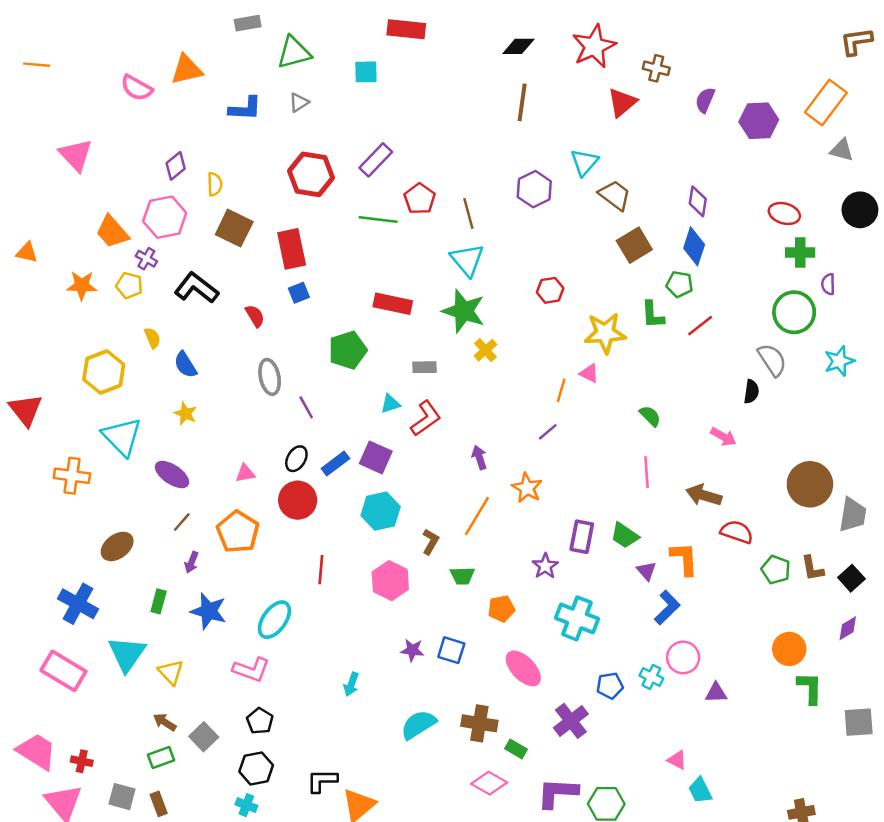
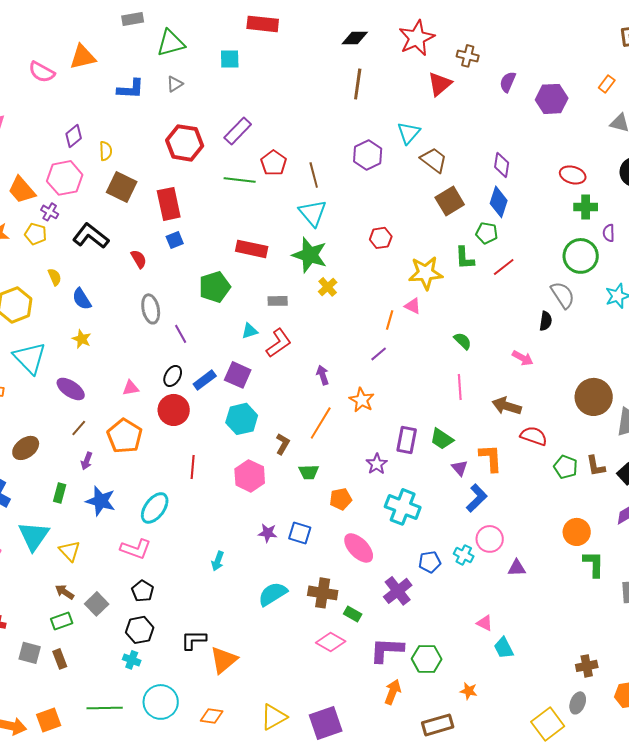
orange rectangle: (826, 102) -> (607, 84), size x0.5

